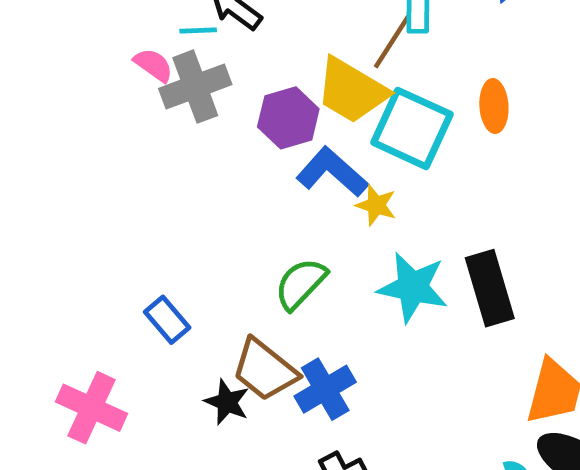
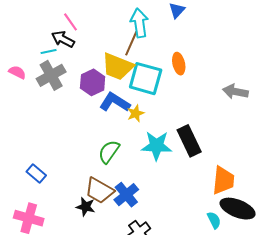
pink semicircle: (153, 65) -> (17, 72), moved
yellow star: (376, 205) -> (136, 113), turned -30
blue rectangle: (167, 320) -> (36, 174), moved

